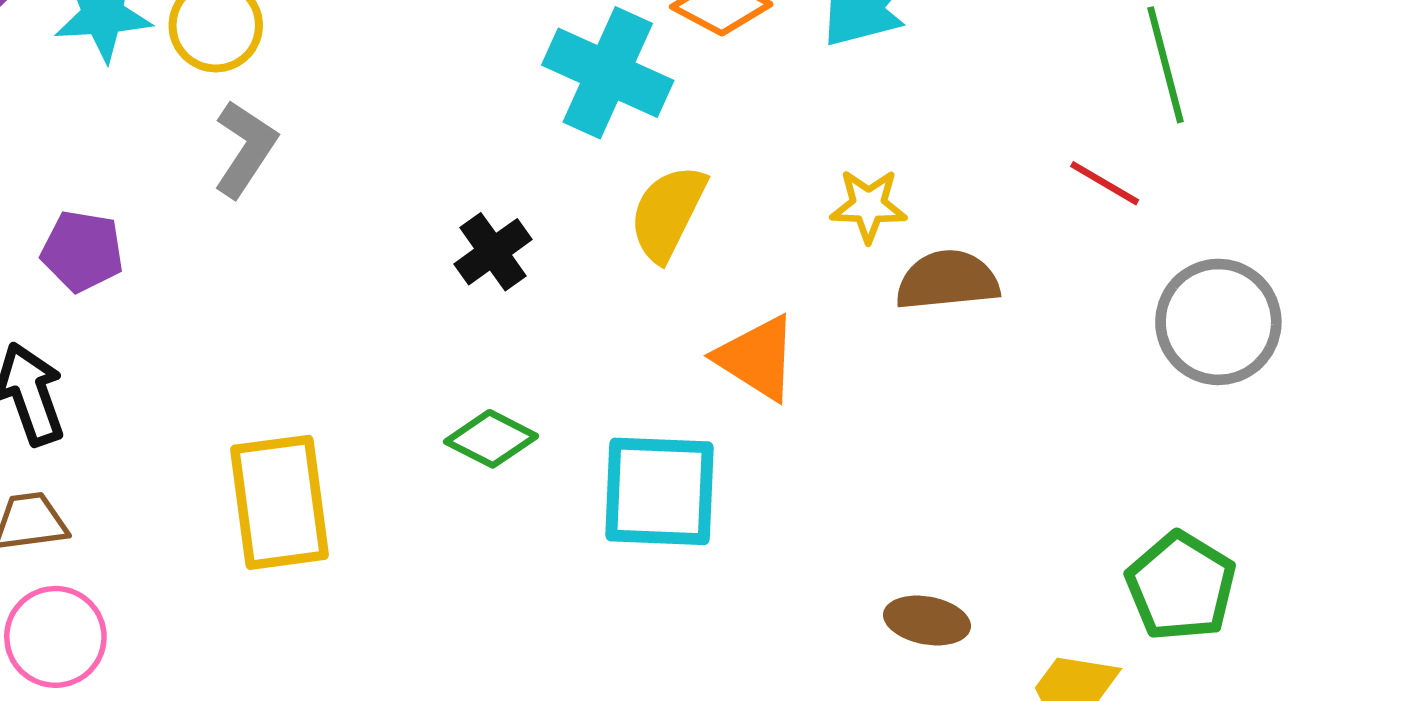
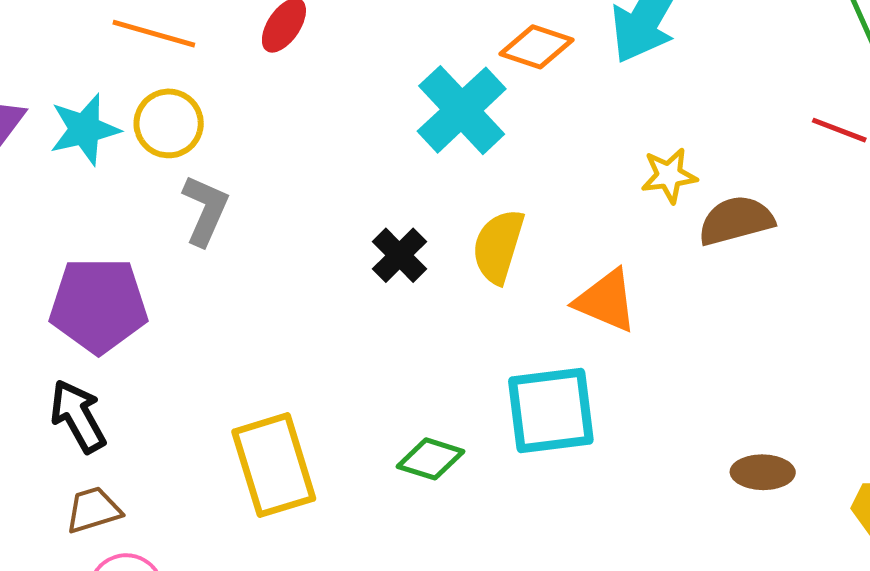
cyan cross: (608, 73) -> (462, 110), turned 32
yellow semicircle: (668, 213) -> (498, 246), moved
purple pentagon: (82, 251) -> (99, 305), size x1.6
green diamond: (491, 439) -> (431, 459), moved

